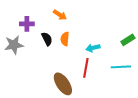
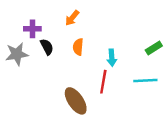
orange arrow: (60, 15) -> (72, 18), turned 96
black semicircle: (47, 39) -> (47, 47), moved
cyan arrow: (93, 48) -> (112, 58), turned -80

